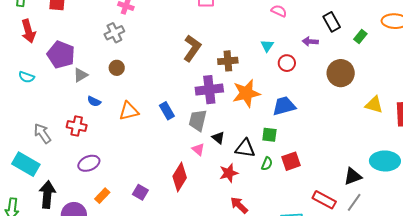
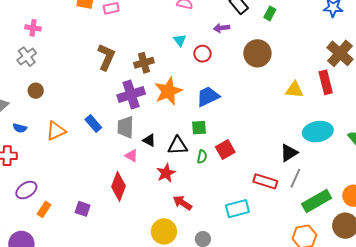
yellow triangle: (374, 105) -> (294, 90), moved
orange rectangle: (102, 196) -> (44, 209), moved

